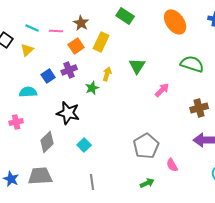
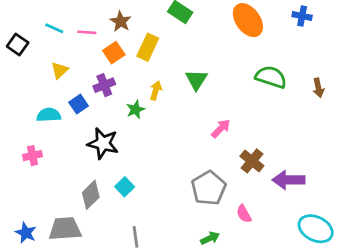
yellow triangle: (27, 50) -> (60, 70), moved
blue square: (48, 76) -> (79, 104), moved
pink arrow: (162, 90) -> (221, 128), moved
brown cross: (199, 108) -> (252, 161), moved, turned -36
gray diamond: (47, 142) -> (91, 195), moved

